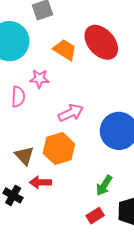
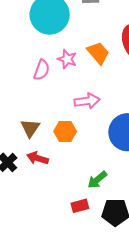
orange trapezoid: (65, 50) -> (98, 53), moved
orange hexagon: (59, 149) -> (65, 131), size x0.7

